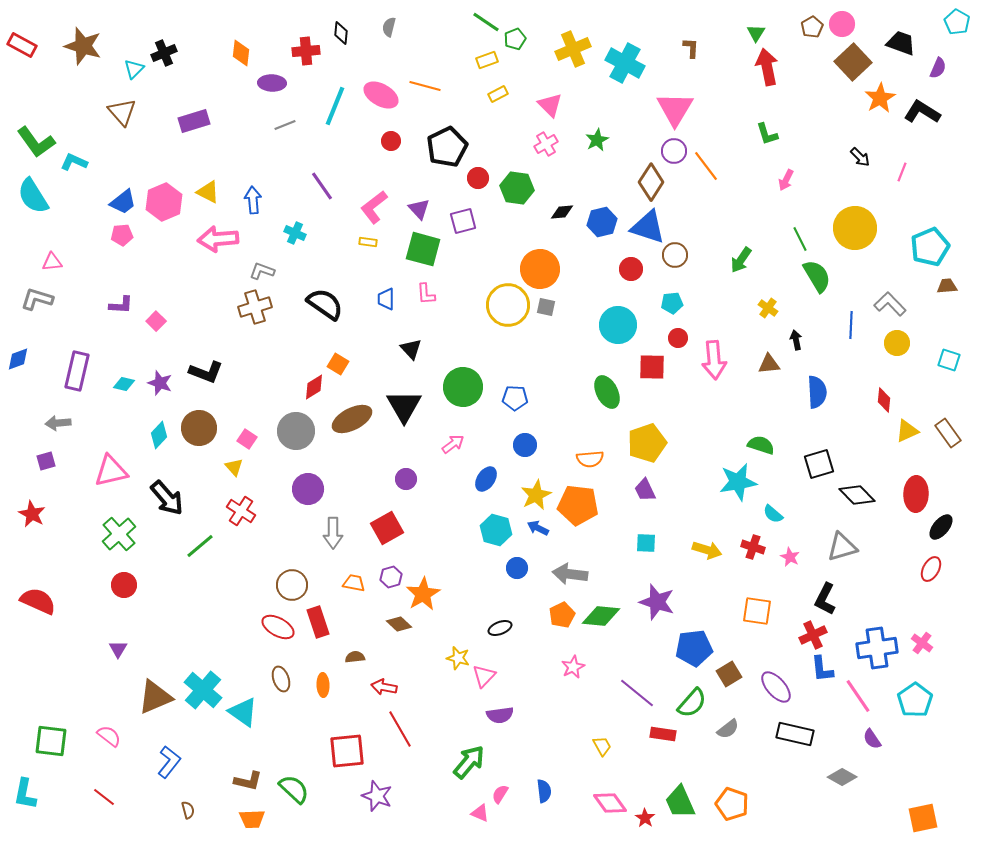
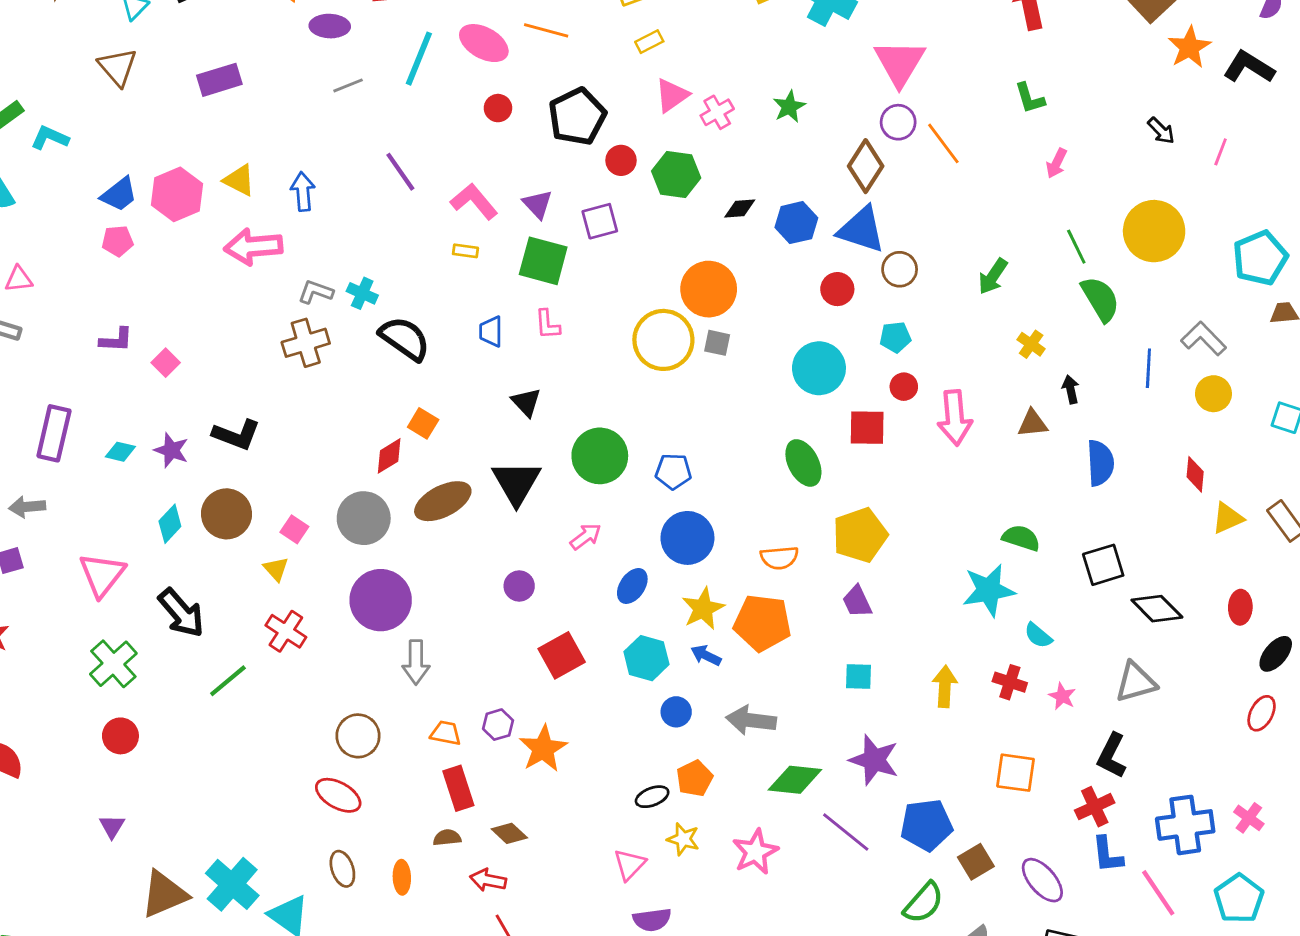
pink triangle: (550, 105) -> (672, 95), moved, turned 40
pink L-shape: (374, 207) -> (474, 201), turned 88
cyan cross: (295, 233) -> (362, 293), moved
blue circle: (525, 445) -> (687, 538), size x1.6
pink triangle: (111, 471) -> (102, 575), turned -39
purple circle: (308, 489) -> (381, 600), size x1.4
red ellipse: (916, 494) -> (1240, 607), size x0.7
red square: (387, 528) -> (562, 655), moved
yellow arrow: (707, 550) -> (945, 686), turned -104
orange pentagon: (562, 615) -> (695, 778), moved
red rectangle: (318, 622) -> (458, 788), moved
brown diamond: (399, 624) -> (509, 833), moved
yellow star: (458, 658) -> (683, 839), moved
pink star: (573, 667) -> (755, 852), size x1.4
purple line: (637, 693) -> (846, 832), moved

